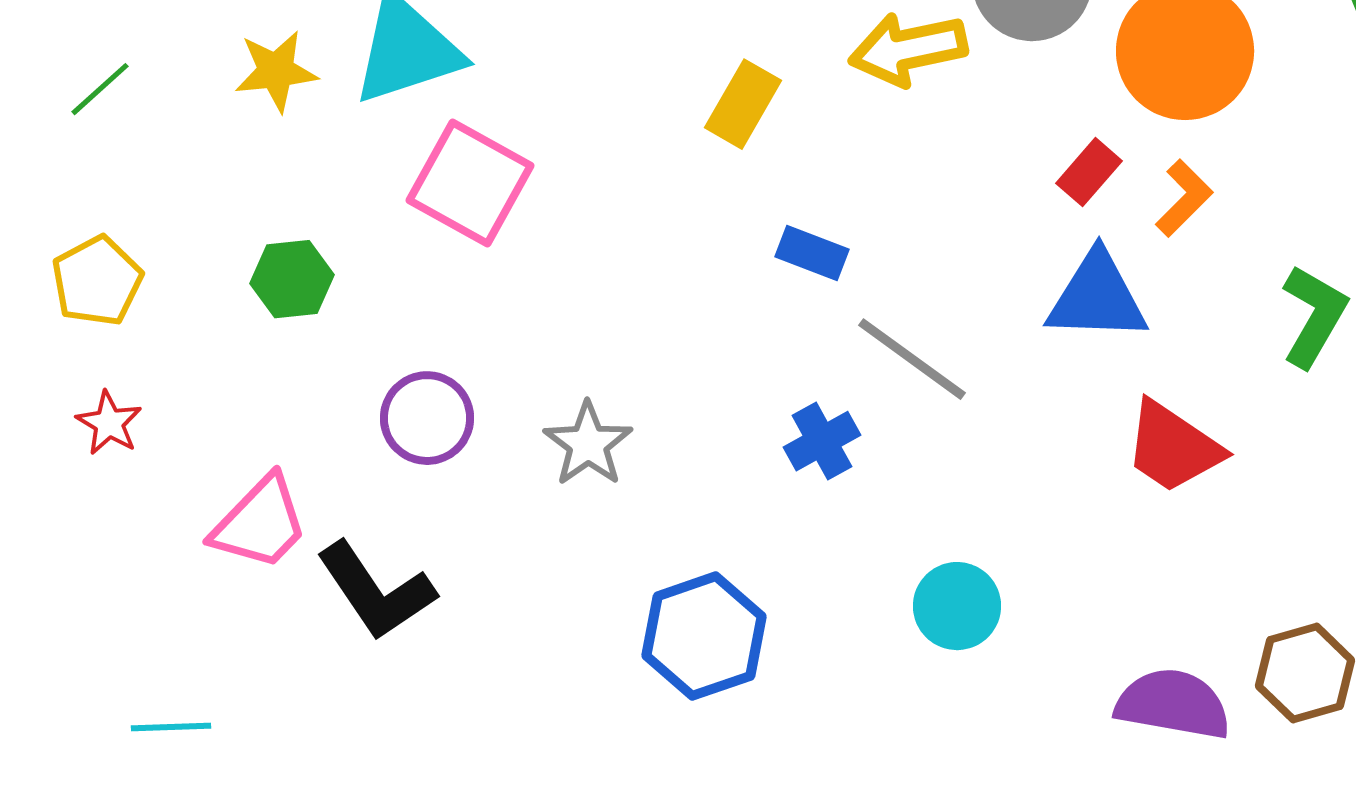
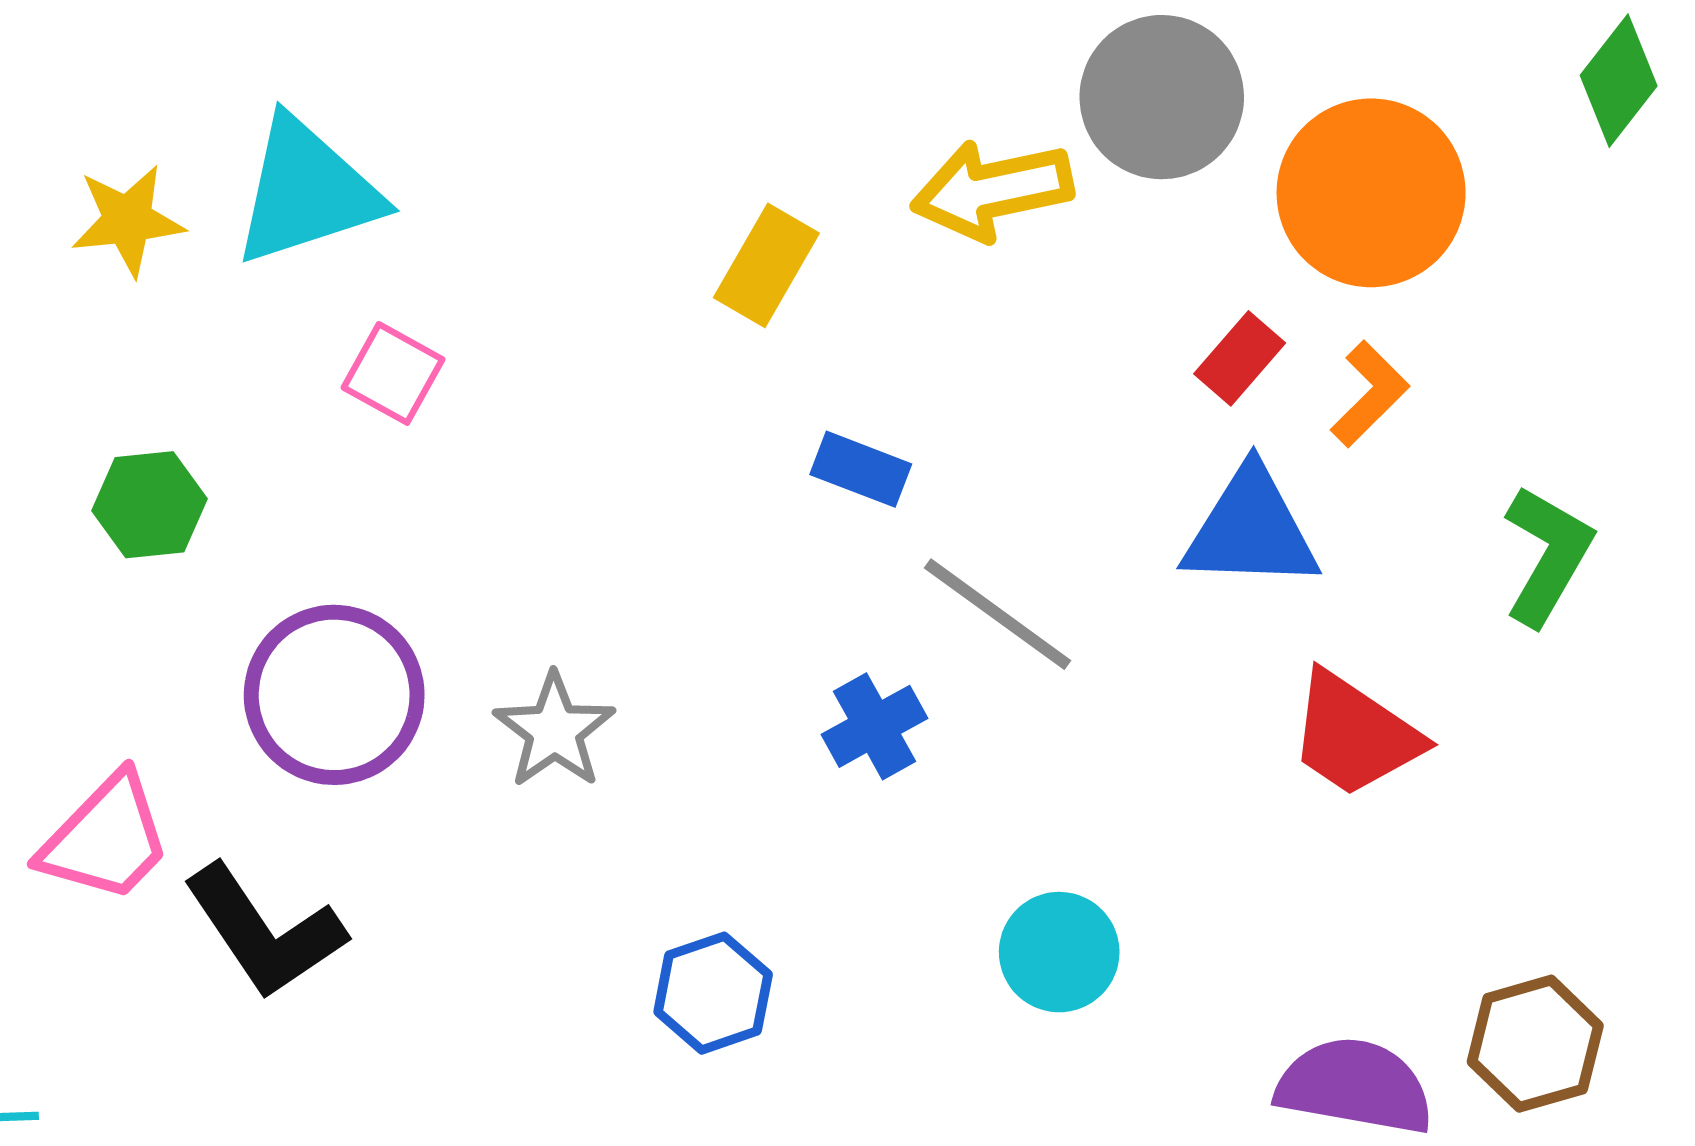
pink square: (470, 183) -> (393, 373), size x0.6
purple circle: (427, 418) -> (334, 695), size x1.4
blue hexagon: (704, 636) -> (713, 993), size x0.7

